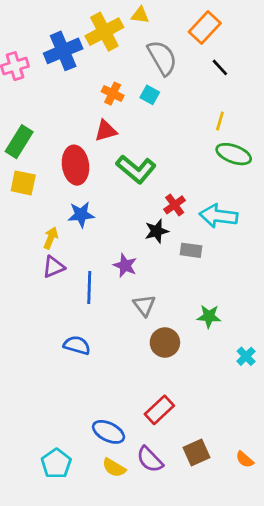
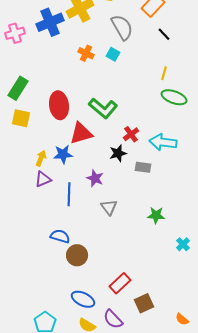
red triangle: (106, 131) -> (81, 133), moved, size x1.4
blue star: (81, 215) -> (63, 154), moved
brown circle: (165, 343) -> (77, 255), moved
brown square: (197, 453) -> (144, 303), moved

